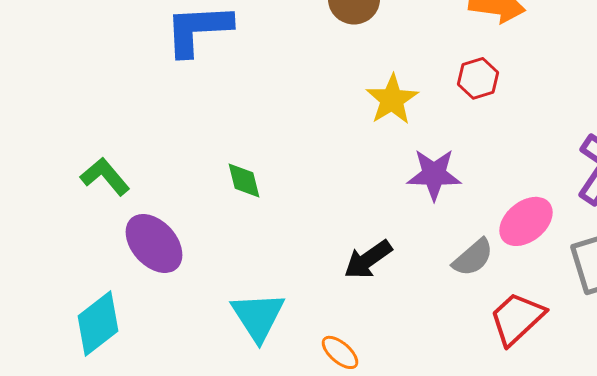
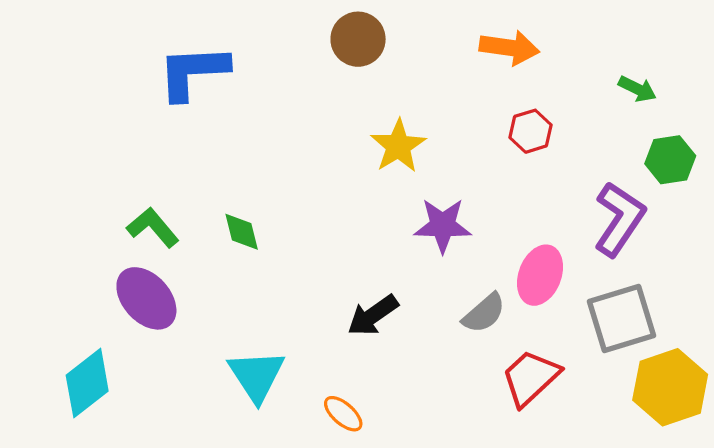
red hexagon: (478, 78) -> (530, 131), moved
green L-shape: (105, 176) -> (153, 227), moved
pink ellipse: (526, 221) -> (540, 275), turned -30

